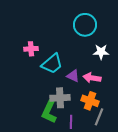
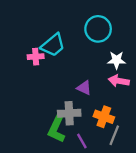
cyan trapezoid: (52, 64) -> (53, 45), moved
pink arrow: (92, 78) -> (119, 81), moved
purple line: (71, 122) -> (82, 141), turned -32

